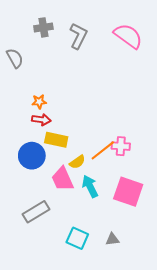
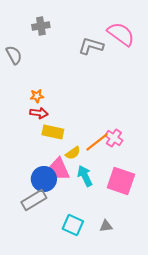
gray L-shape: (78, 36) -> (91, 46), moved, turned -100
pink cross: (121, 146) -> (114, 138), turned 30
blue circle: (32, 156) -> (44, 179), moved

